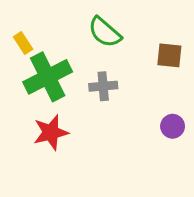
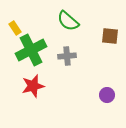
purple circle: (173, 126) -> (107, 95), moved

